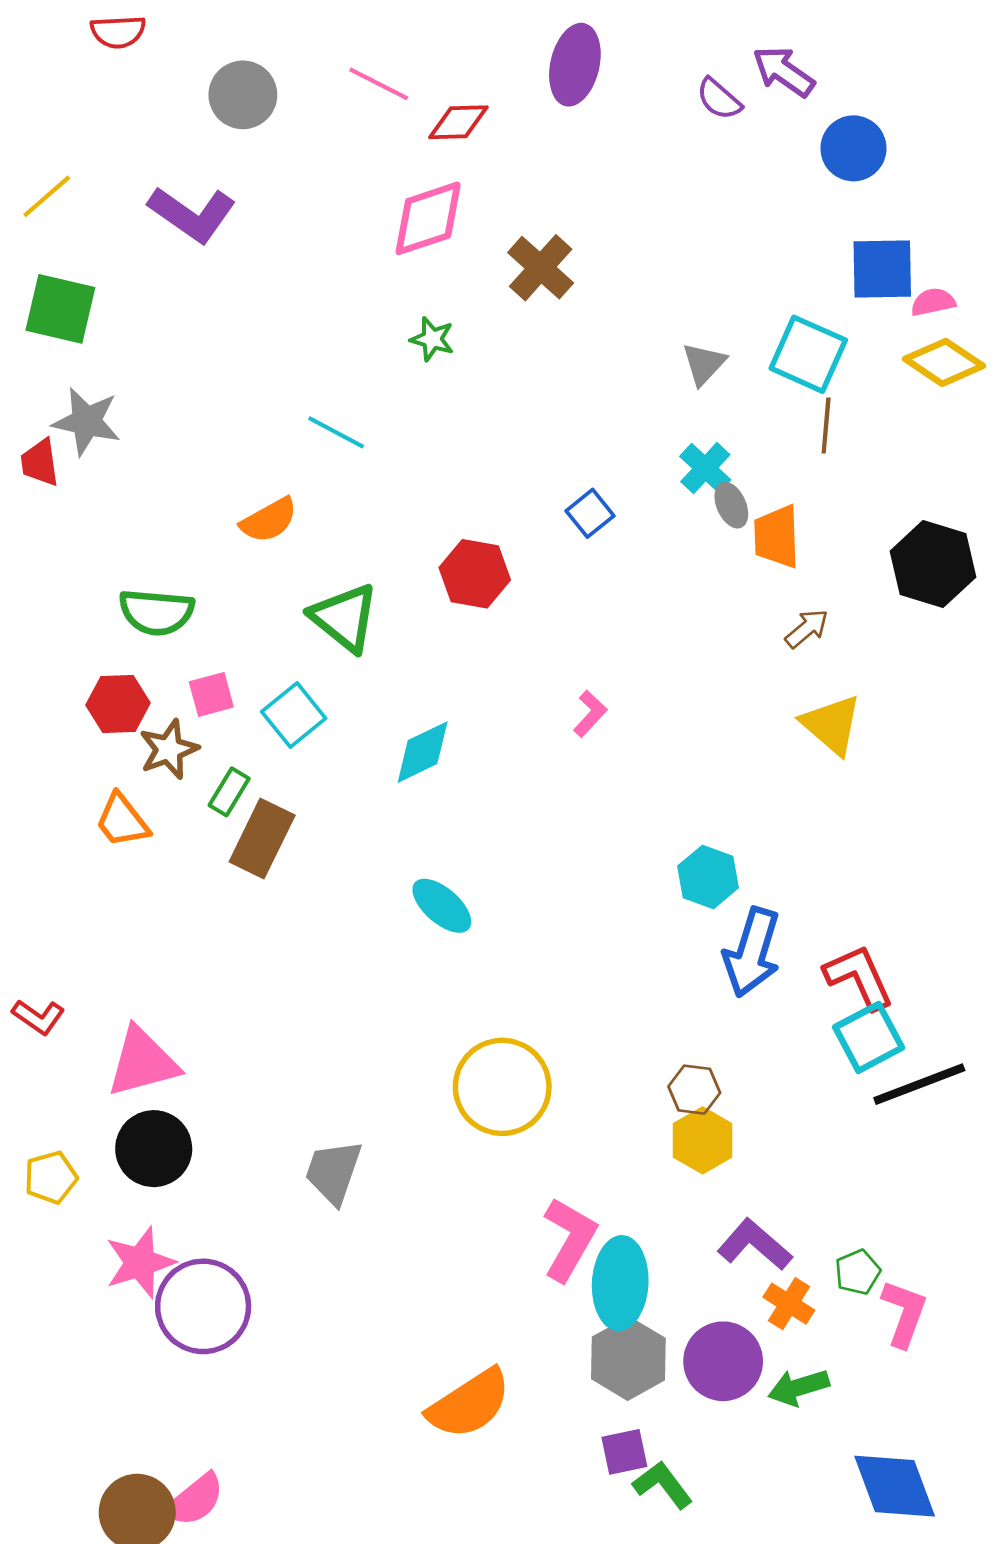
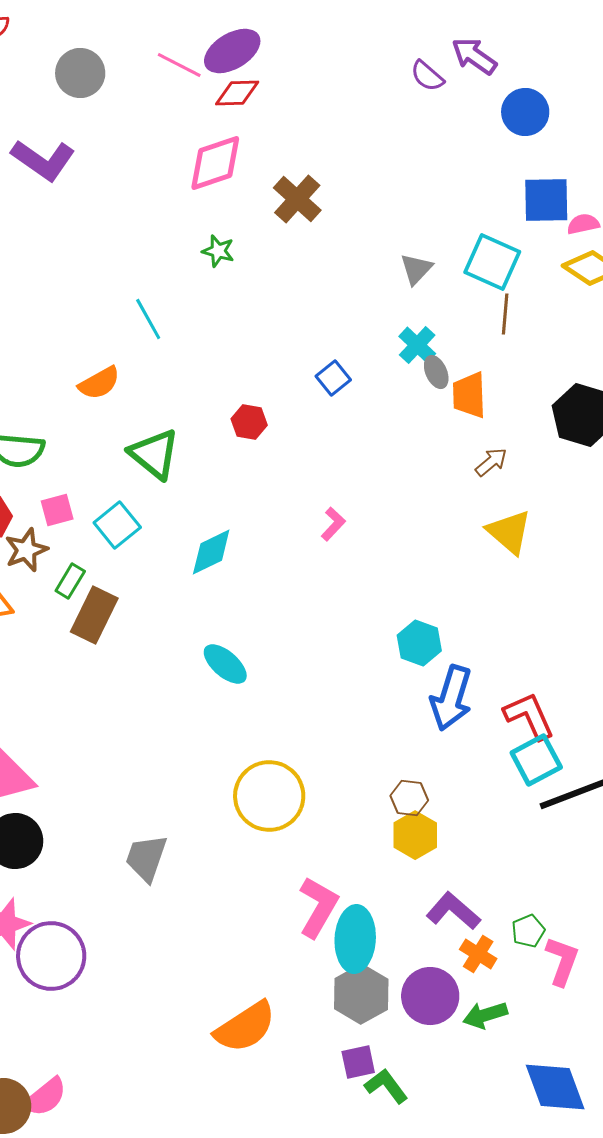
purple ellipse: (575, 65) -> (232, 51), moved, turned 46
cyan line: (336, 432) -> (148, 319), turned 33
red hexagon: (475, 574) -> (249, 422), size x0.7

